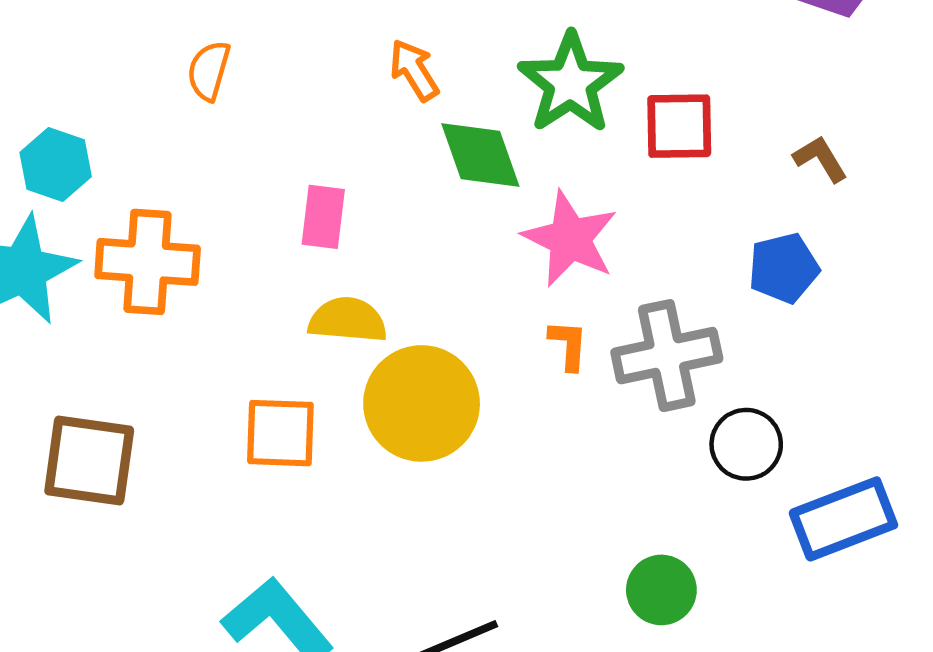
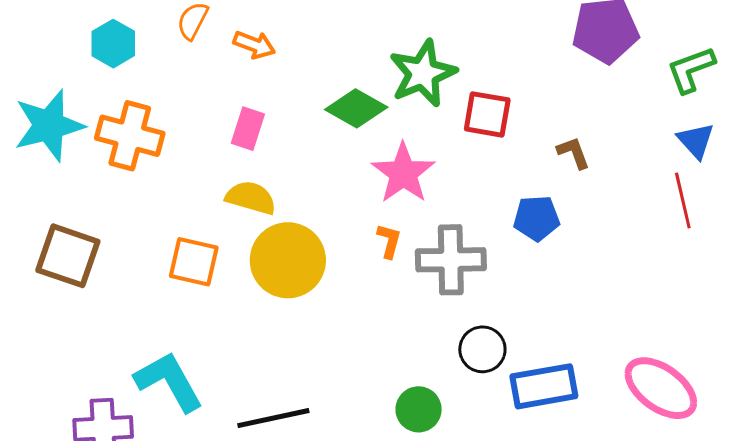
orange arrow: (414, 70) -> (254, 45), moved, turned 132
green diamond: (480, 155) -> (356, 108), turned -52
cyan hexagon: (56, 164) -> (113, 44), moved
black circle: (746, 444) -> (482, 349), moved

